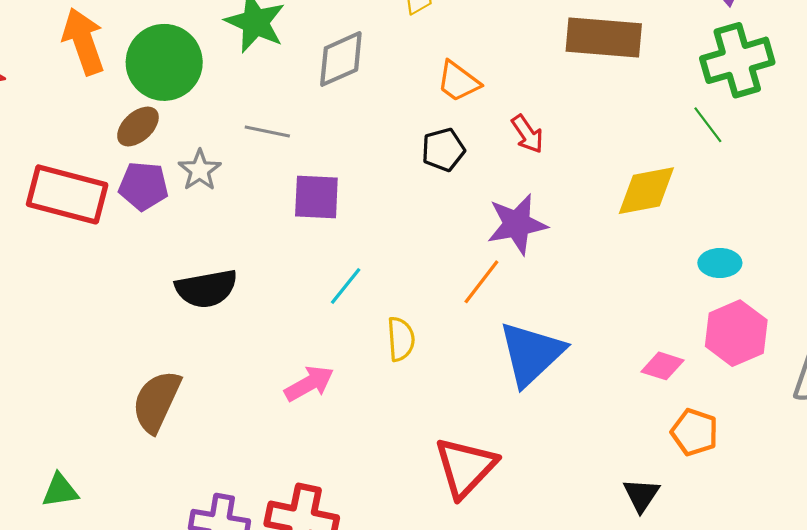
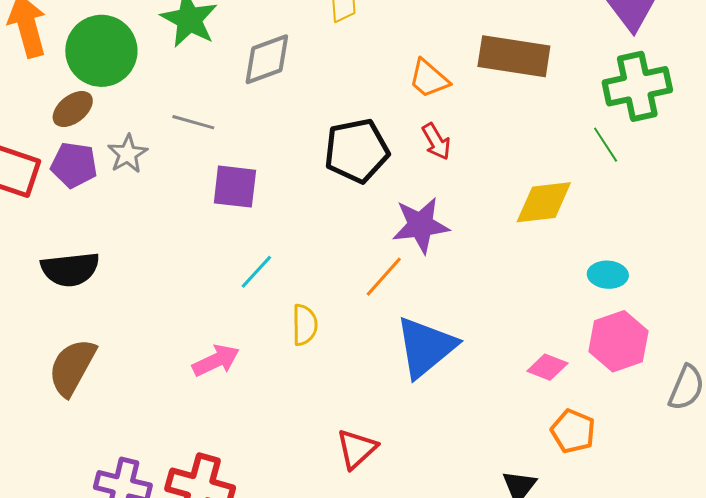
orange trapezoid: (458, 81) -> (429, 79), moved
black pentagon: (443, 150) -> (357, 151), size x1.6
black semicircle: (206, 289) -> (70, 269), moved
red triangle: (465, 467) -> (357, 449), size x0.7

